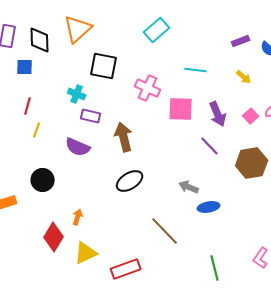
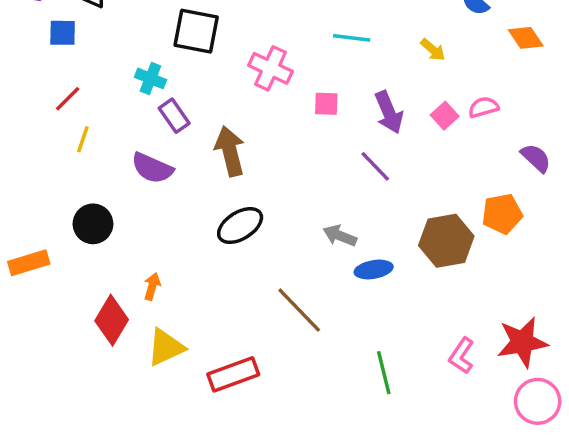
red line: (28, 106) -> (68, 99), turned 30
pink square: (181, 109) -> (326, 104), size x0.6
purple rectangle: (91, 116) -> (174, 116), turned 42
brown hexagon: (252, 163) -> (446, 241), moved

